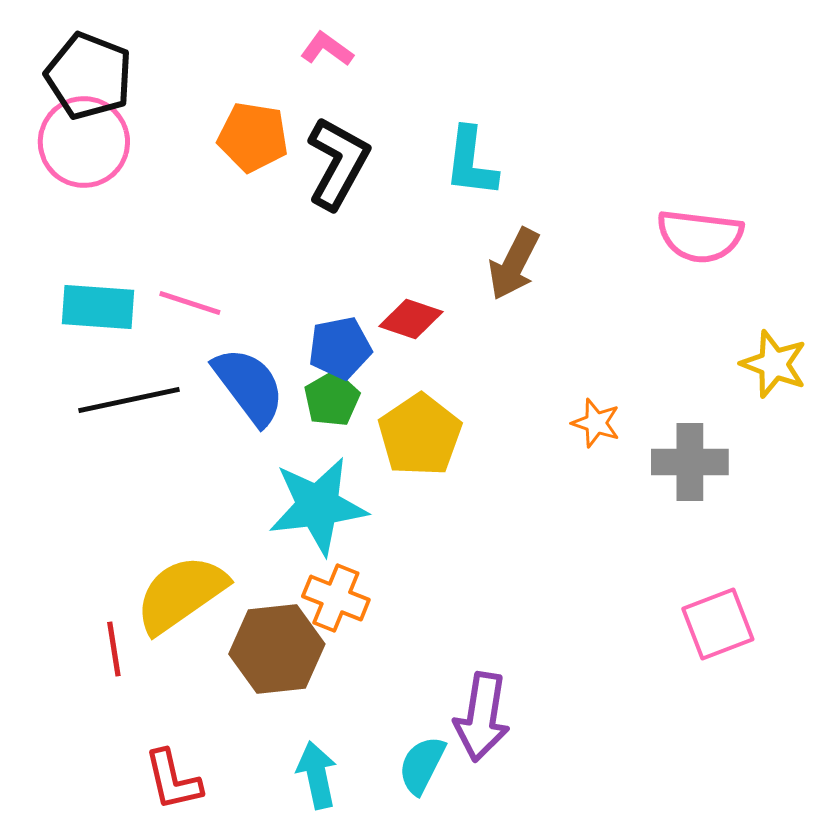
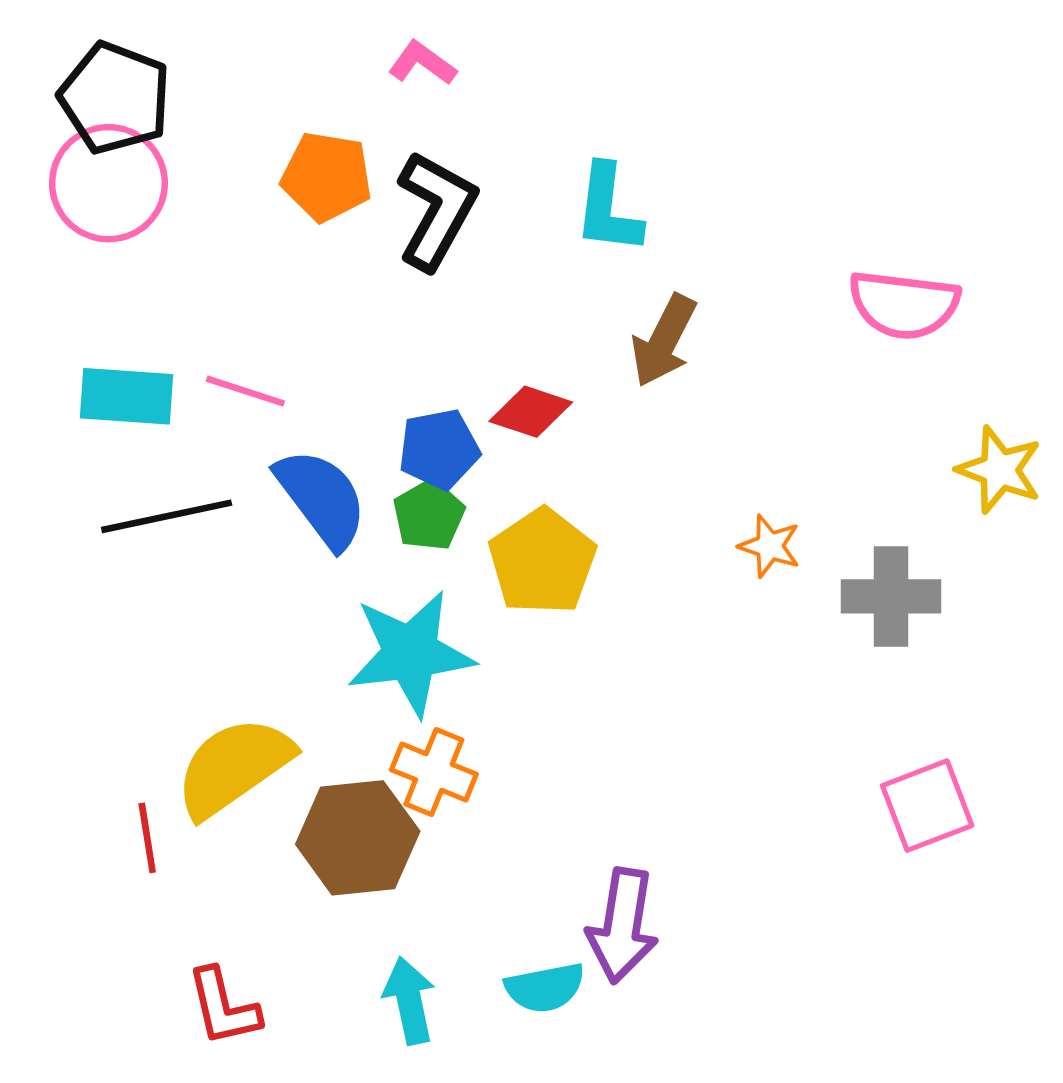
cyan semicircle: (422, 765) -> (545, 988), turned -128

